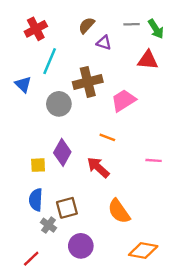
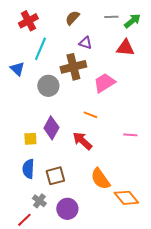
green arrow: (156, 29) -> (132, 21), turned -96
purple triangle: (104, 43) -> (85, 43), moved
gray cross: (48, 225) -> (39, 201), moved
orange diamond: (143, 251) -> (126, 198), moved, turned 40

